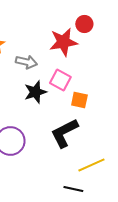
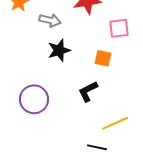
pink square: (60, 80) -> (119, 28), moved, turned -35
black L-shape: (64, 133) -> (88, 91), size x0.7

